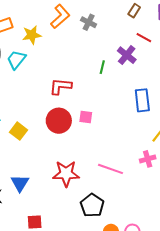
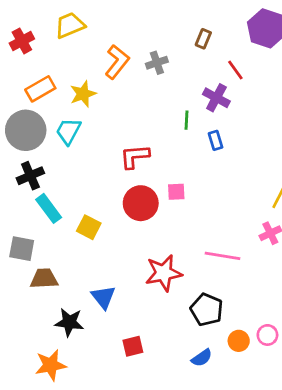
brown rectangle: (134, 11) -> (203, 39), moved
gray cross: (89, 22) -> (157, 63), turned -35
red line: (144, 38) -> (235, 70), turned 35
blue rectangle: (142, 100) -> (216, 140), moved, size x0.6

